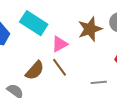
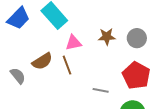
brown star: (90, 29) -> (107, 37), size x0.7

